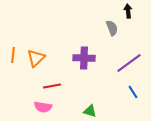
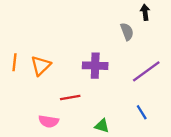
red line: (52, 86) -> (70, 97), moved
blue line: (133, 92) -> (142, 112), moved

